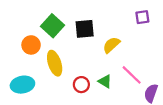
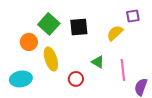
yellow semicircle: (111, 45) -> (115, 33), moved
pink line: (132, 75) -> (123, 70), turned 40
green triangle: (105, 81) -> (98, 62), moved

